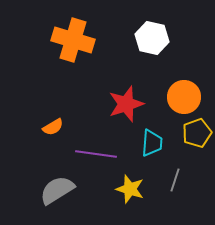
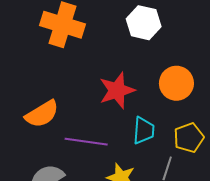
orange semicircle: (53, 127) -> (42, 114), size x1.6
yellow pentagon: (197, 133) -> (189, 138), moved

